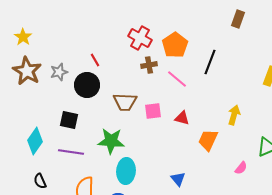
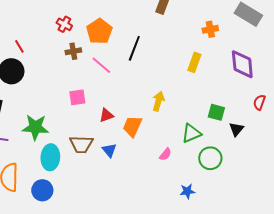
red cross: (140, 38) -> (64, 24), size x0.7
brown trapezoid: (125, 102) -> (81, 144), moved
red triangle: (182, 118) -> (106, 115), moved, turned -35
blue triangle: (178, 179) -> (109, 150), moved

